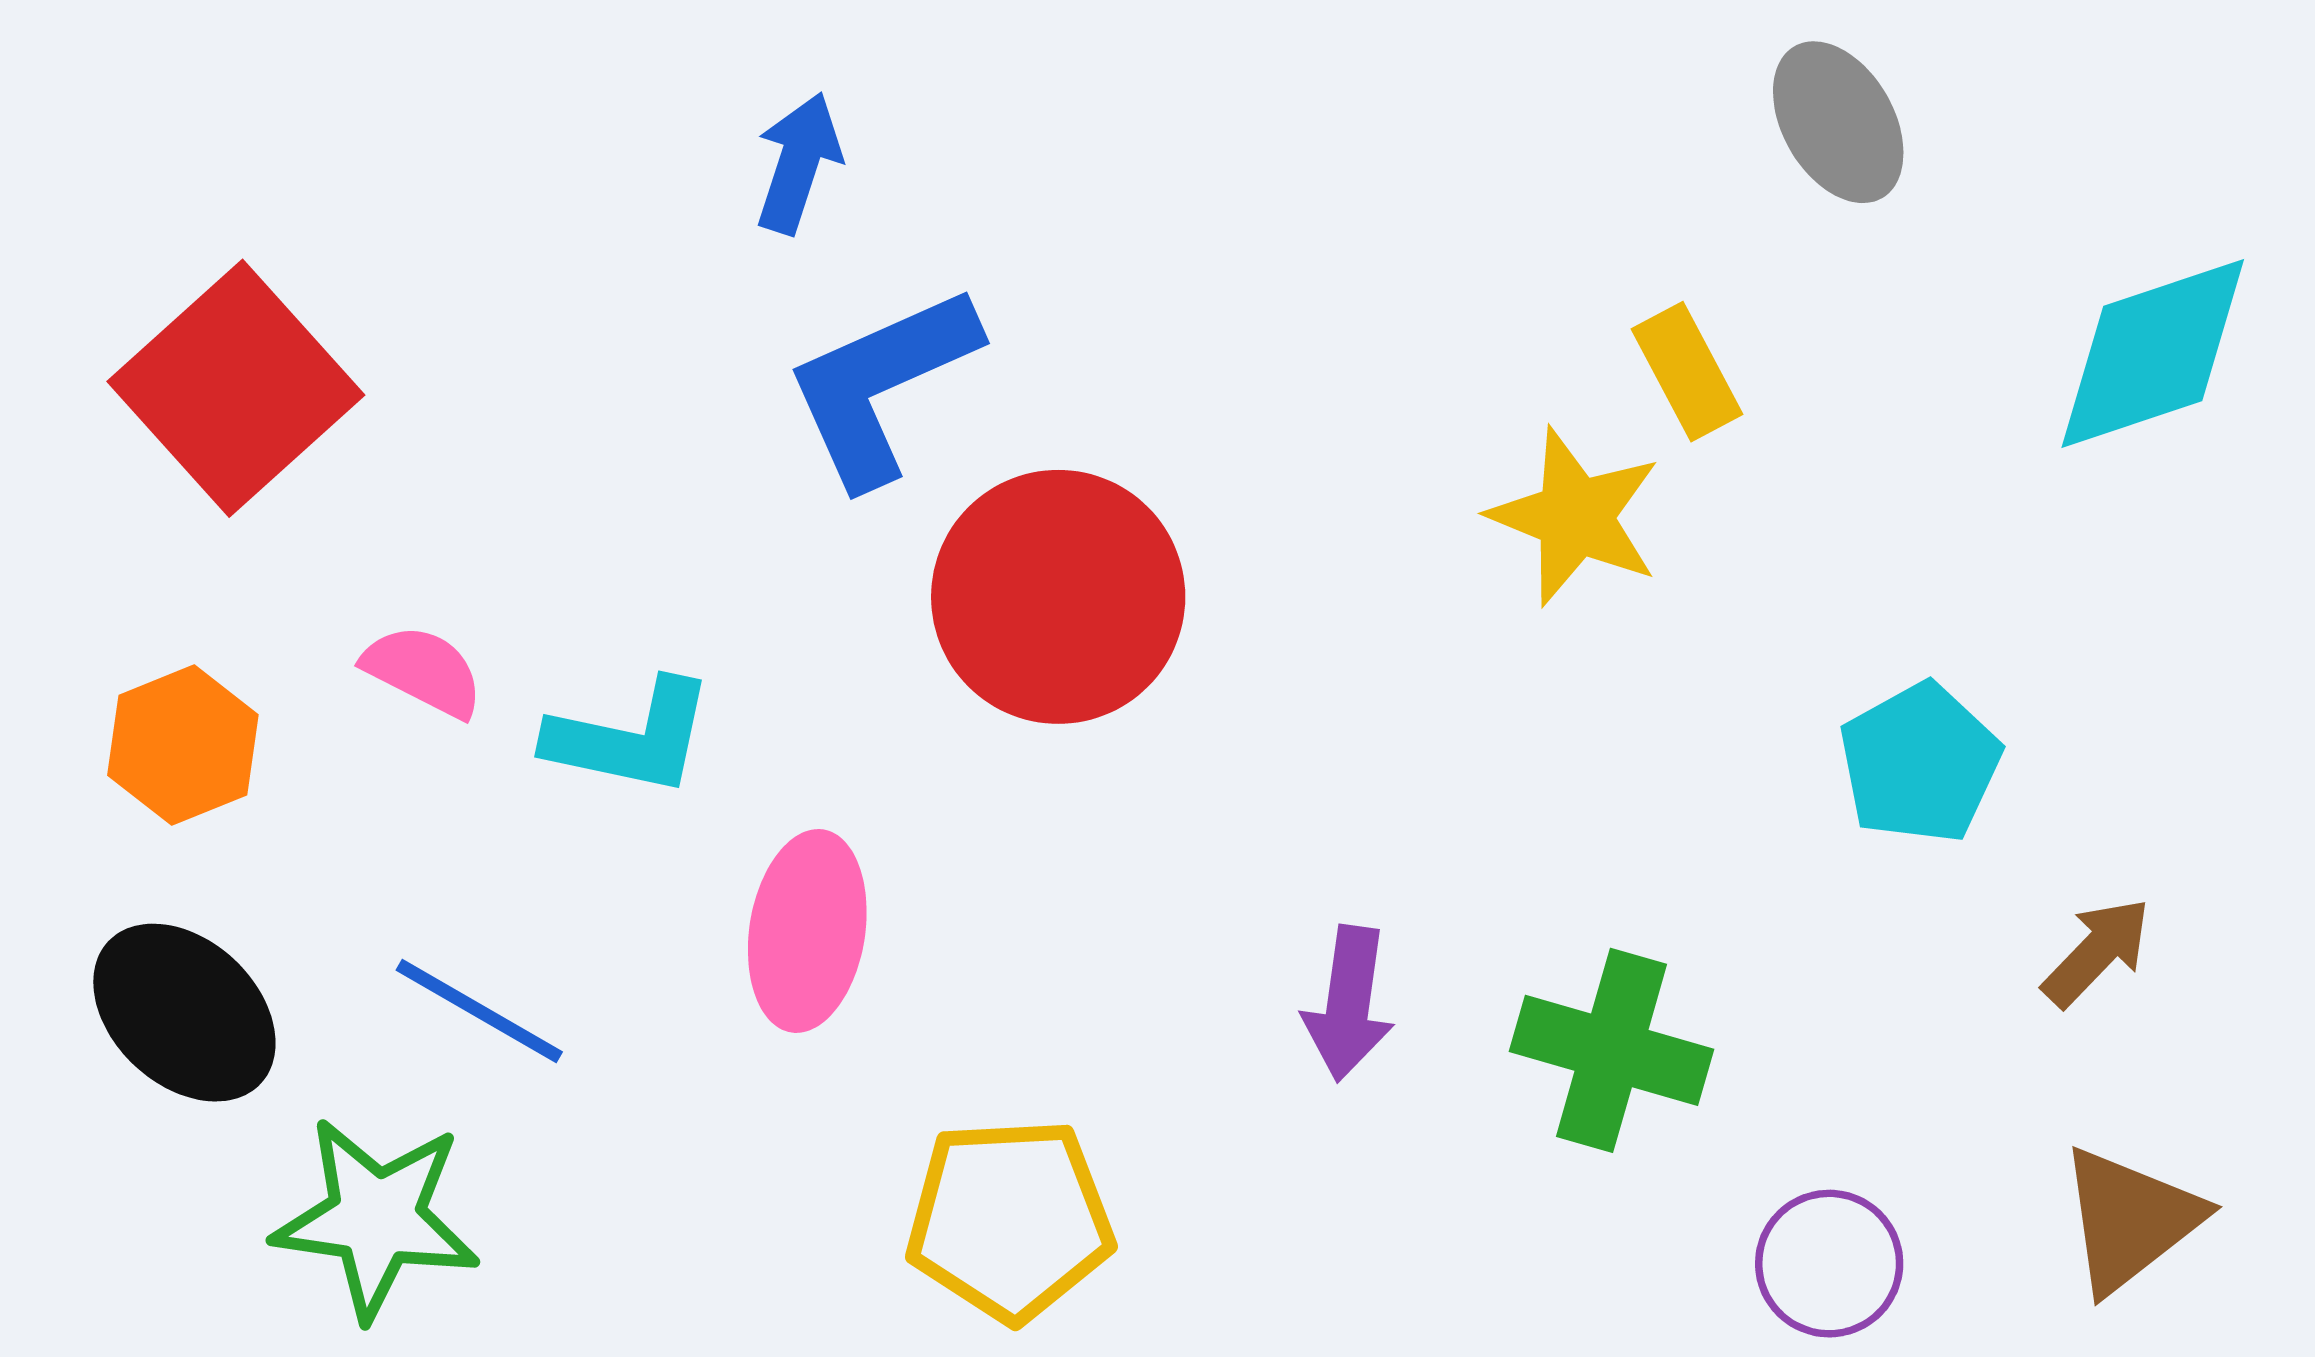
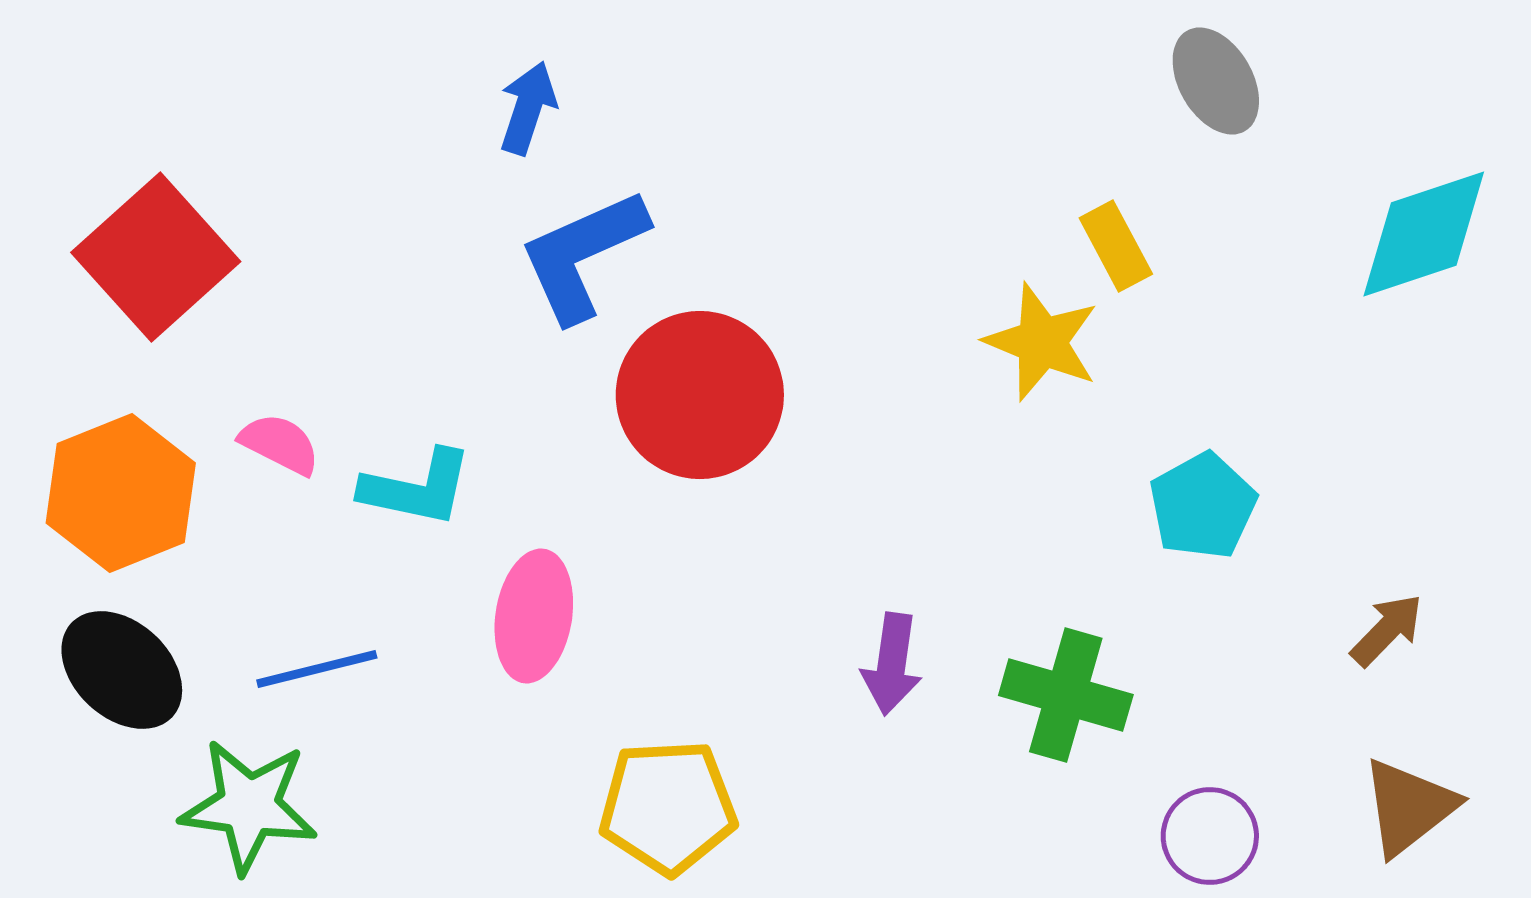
orange hexagon: (183, 745) -> (121, 493), size x1.5
cyan pentagon: (1920, 763) -> (1203, 506), moved
blue line: (479, 1011) -> (317, 669), turned -44

